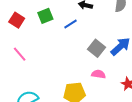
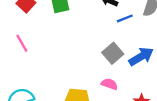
blue line: (71, 24) -> (125, 18), moved

